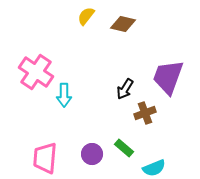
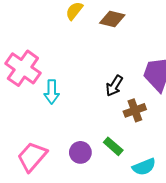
pink trapezoid: (45, 158) -> (32, 157), turned 36

